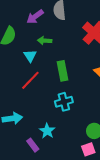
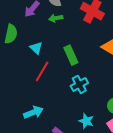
green arrow: (45, 41) -> (56, 18), moved
cyan star: (47, 131) -> (86, 121), moved

